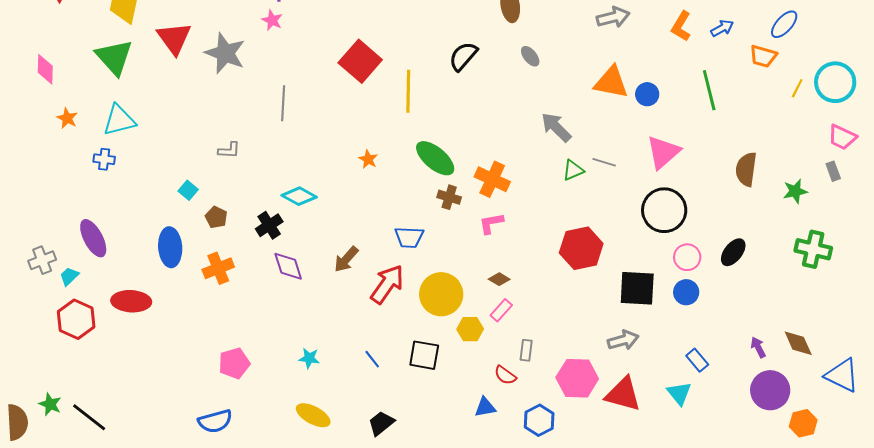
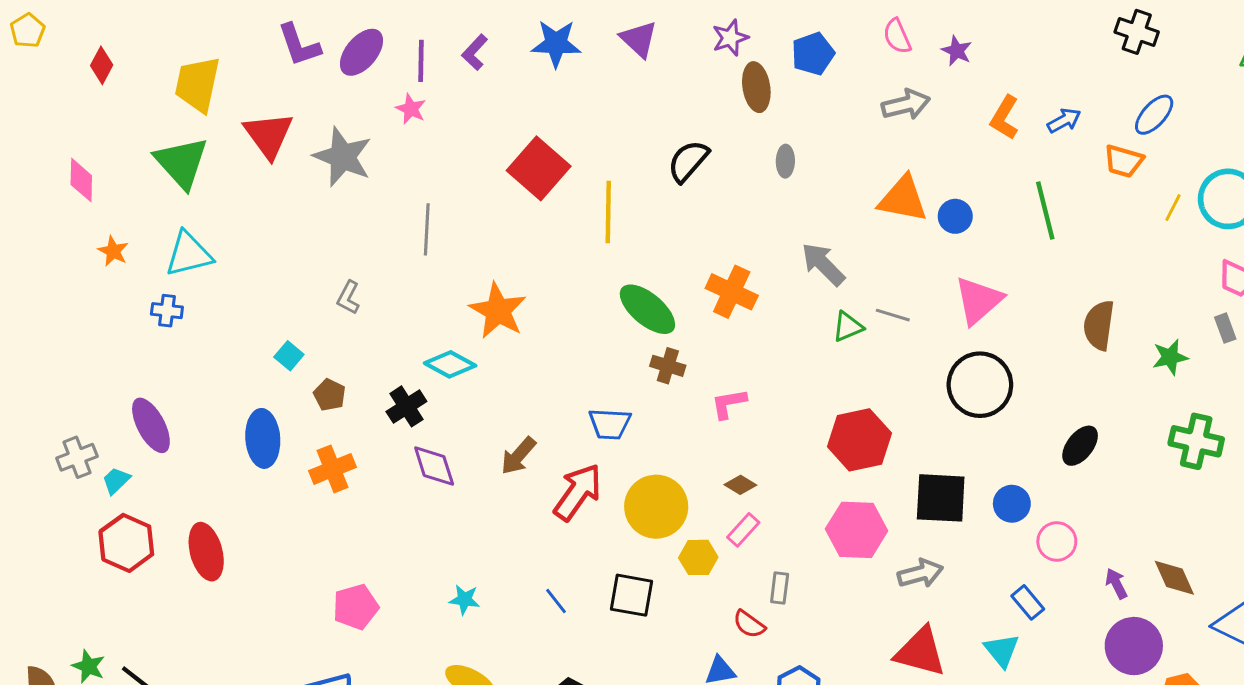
gray ellipse: (530, 56) -> (785, 161), turned 40
gray L-shape: (229, 150) -> (348, 298), turned 115
orange star: (368, 159) -> (498, 311), moved, size x2.0
orange cross: (492, 179) -> (732, 292), moved
pink circle: (687, 257) -> (1057, 541), moved
red ellipse: (131, 301) -> (206, 552), moved, turned 72
pink hexagon: (577, 378) -> (857, 530), moved

